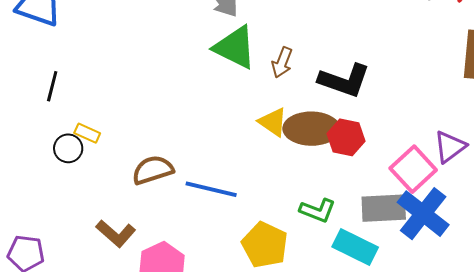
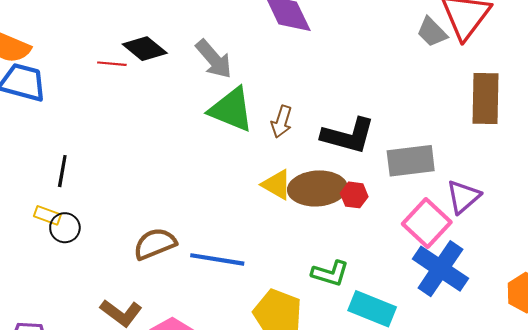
black line: (52, 86) -> (62, 171), moved
yellow rectangle: (87, 133) -> (47, 215), moved
red hexagon: (346, 137) -> (354, 195), size x0.7
gray rectangle: (384, 208) -> (411, 161), moved

